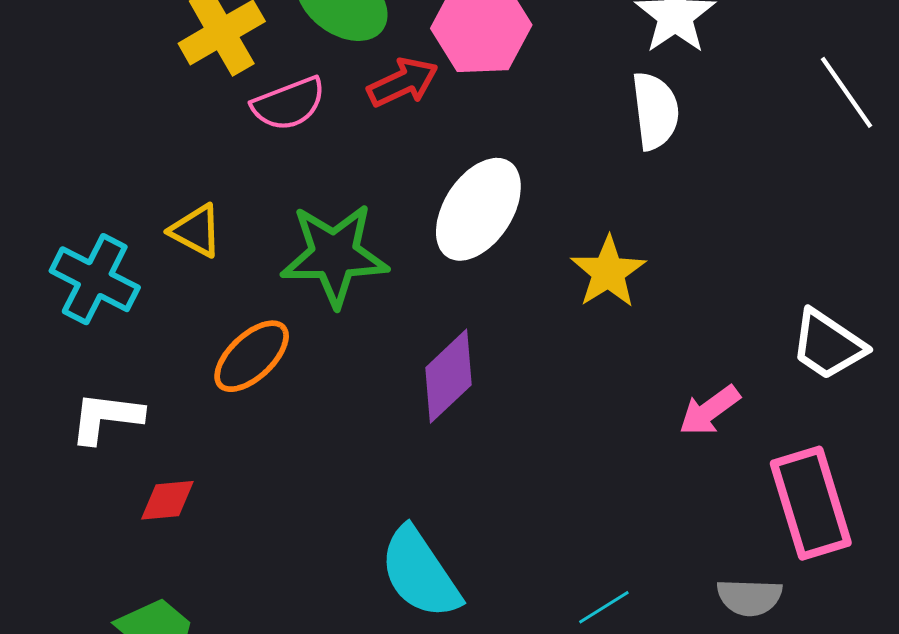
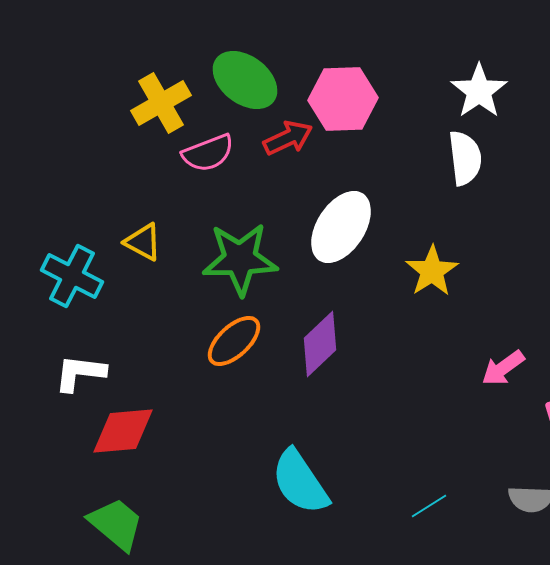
orange ellipse: (252, 356) -> (234, 341), moved
red diamond: (167, 500) -> (123, 431), size x1.6

